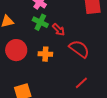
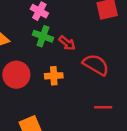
red line: (81, 83) -> (103, 107), turned 48

